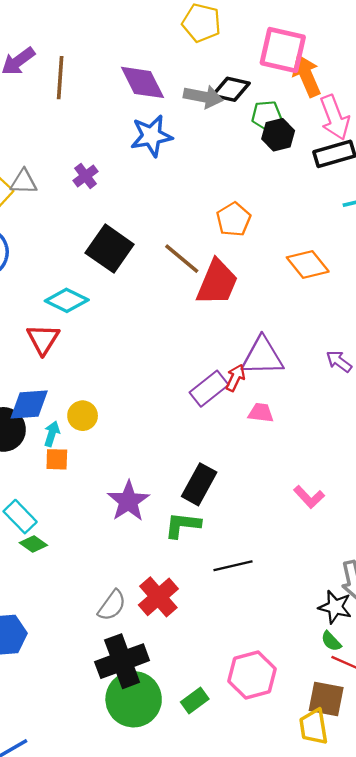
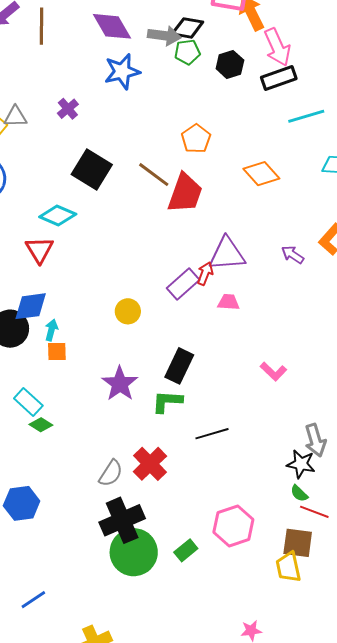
green pentagon: (266, 115) -> (187, 52), moved
yellow circle: (83, 416) -> (128, 311), moved

